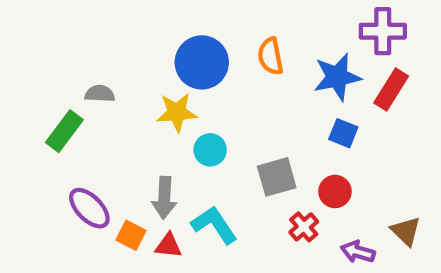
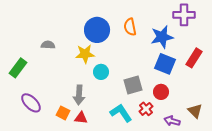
red rectangle: (391, 90) -> (194, 58), moved
green rectangle: (64, 131) -> (18, 68), moved
blue square: (343, 133) -> (165, 64), size x1.5
purple ellipse: (89, 208) -> (31, 103), moved
cyan L-shape: (214, 225) -> (121, 113), moved

